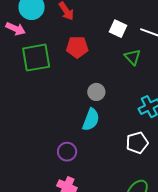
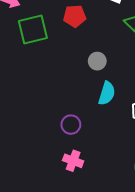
cyan semicircle: (91, 120) -> (107, 93), moved

